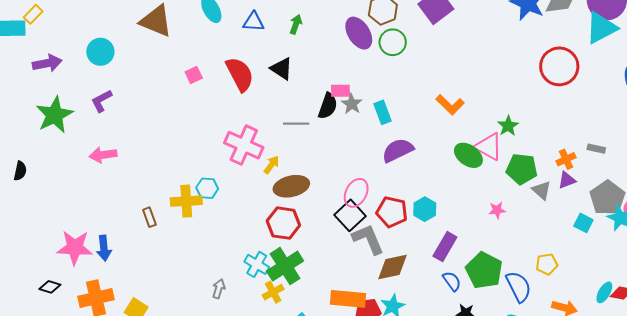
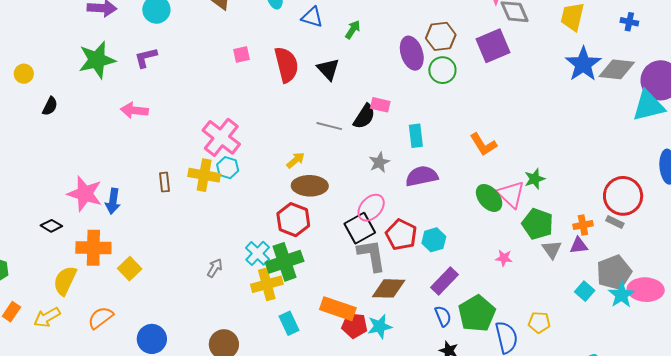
red circle: (559, 66) -> (623, 196), moved
gray star: (352, 104) -> (379, 162), moved
pink cross: (244, 145) -> (221, 137), moved
yellow cross: (273, 292) -> (267, 284), size x1.4

